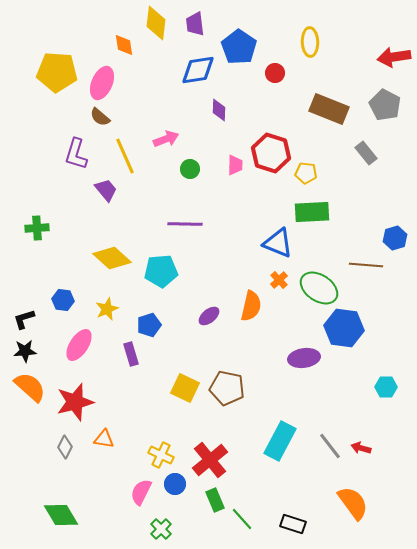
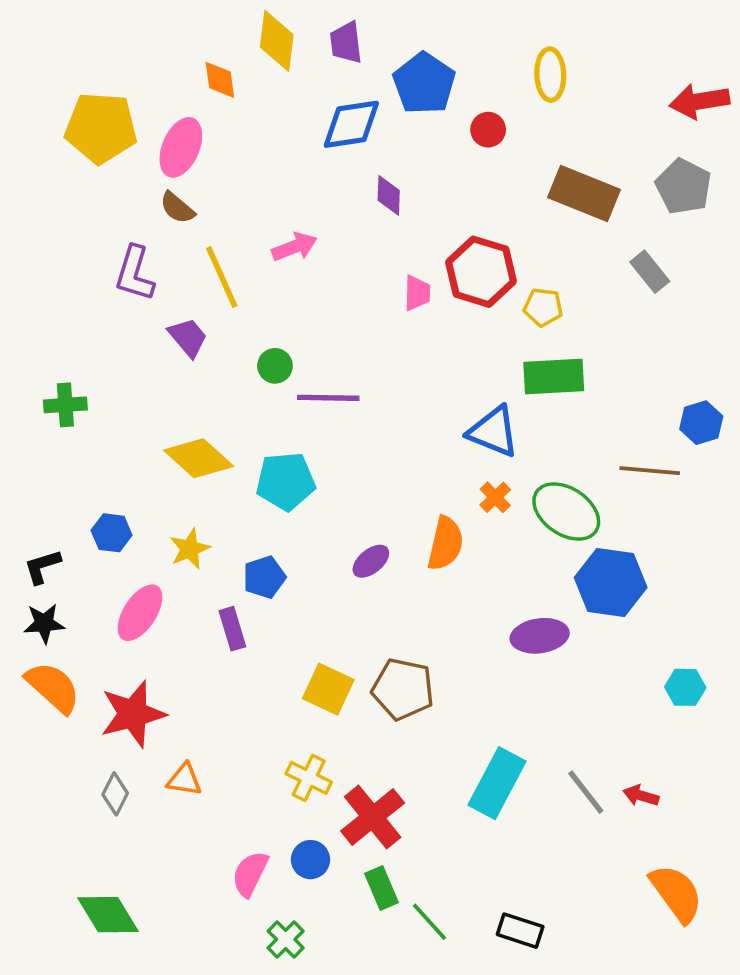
green circle: (190, 169) -> (275, 366), moved
yellow cross: (161, 455) -> (309, 778), moved
orange semicircle: (353, 503) -> (676, 893), moved

